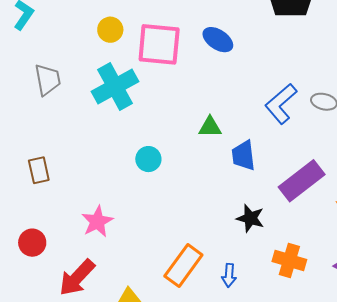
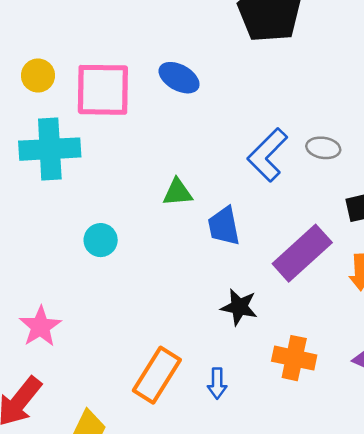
cyan cross: (115, 87) -> (50, 149), turned 30

